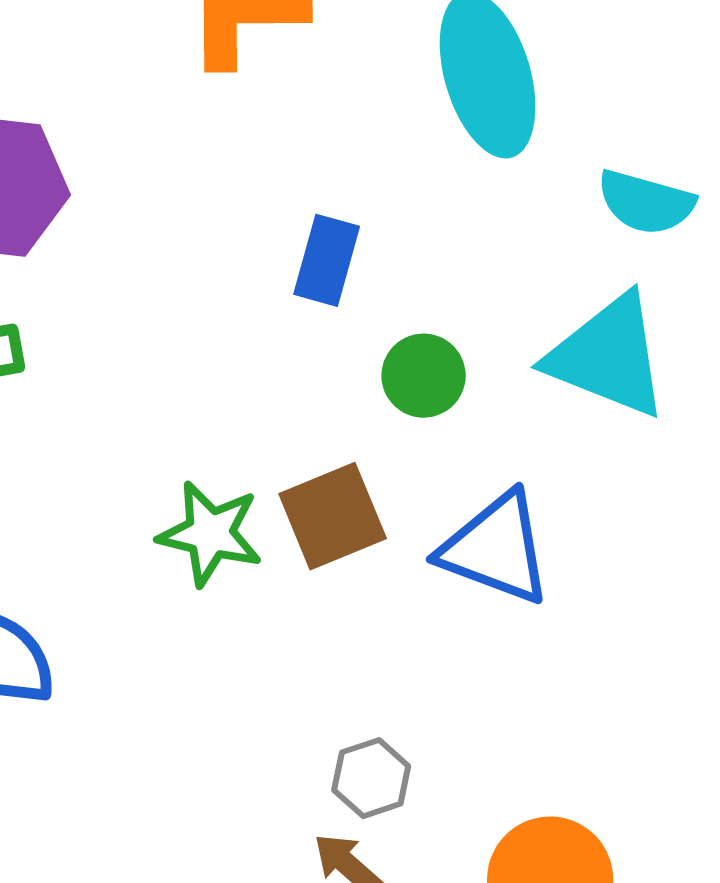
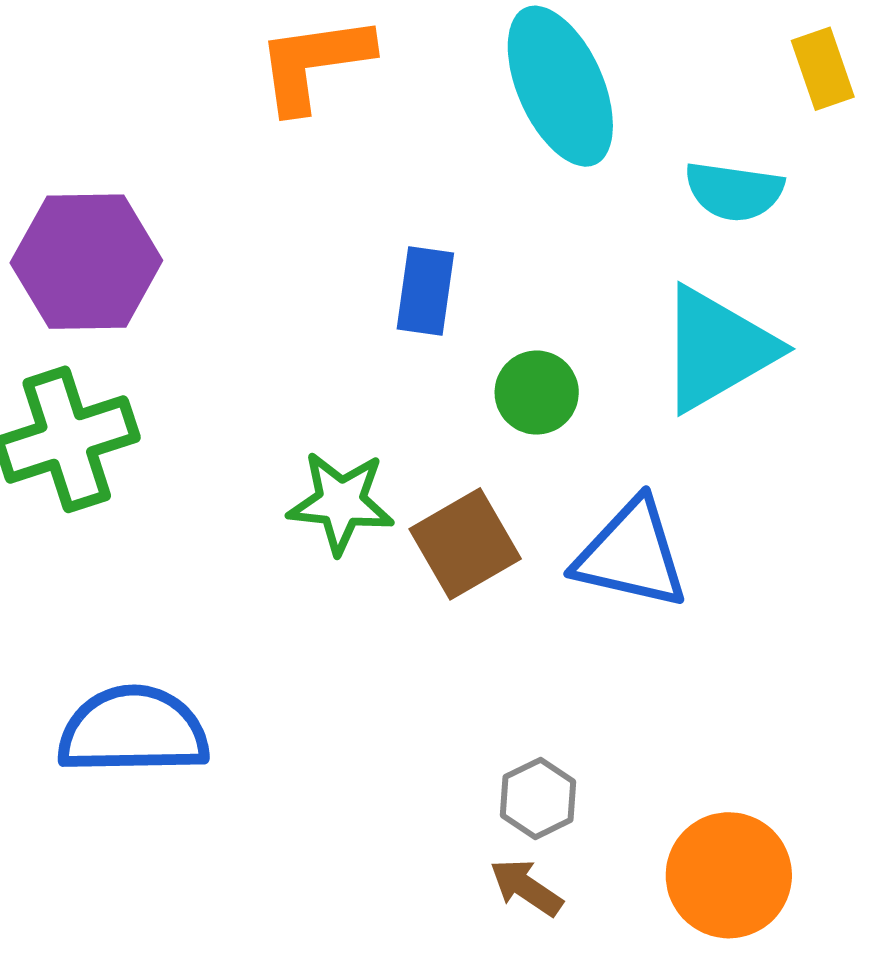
cyan triangle: (608, 356) -> (717, 349), turned -44
green star: (210, 534) -> (341, 502), moved

